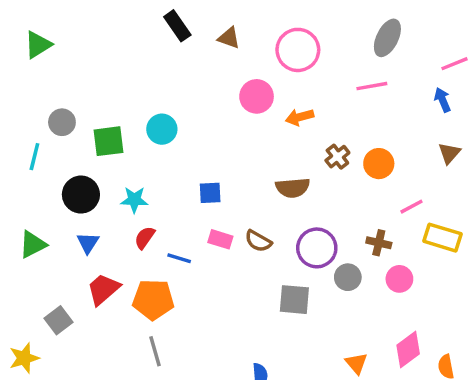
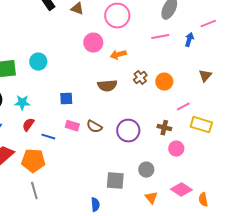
blue arrow: (442, 100) -> (189, 40), moved, turned 40
brown semicircle: (293, 188) -> (107, 86), moved
gray circle: (348, 277) -> (146, 170), moved
gray square: (294, 300) -> (115, 181), moved
pink diamond: (408, 349) -> (181, 190), turned 70

